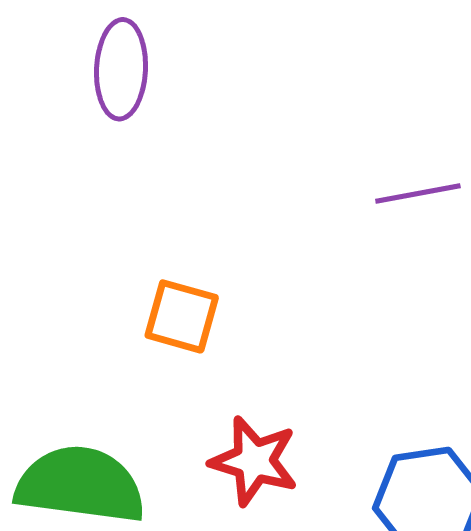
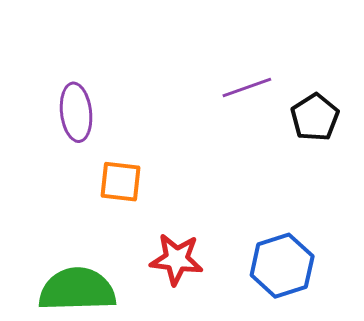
purple ellipse: (121, 69) -> (76, 112), moved

